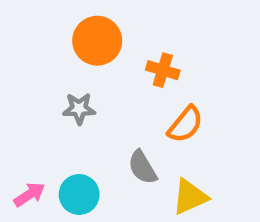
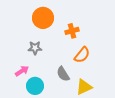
orange cross: (163, 70) -> (72, 31), turned -32
pink arrow: (29, 194) -> (22, 71), moved

